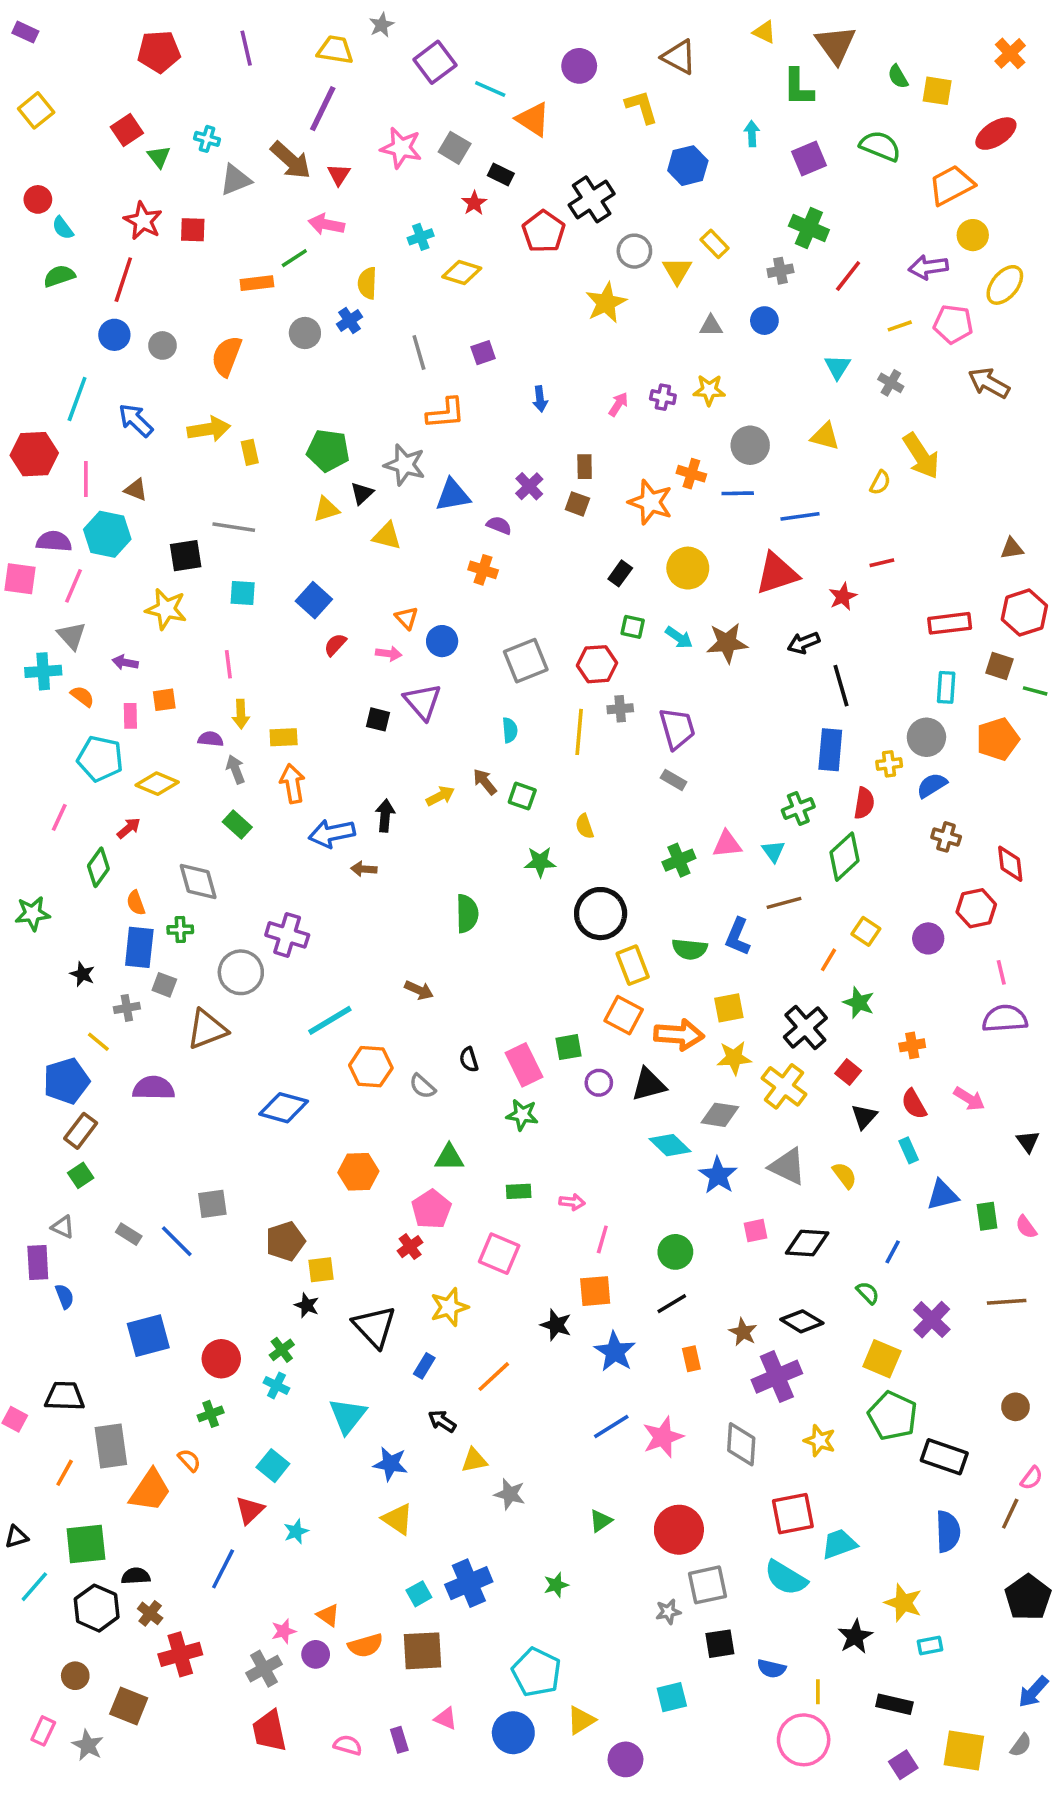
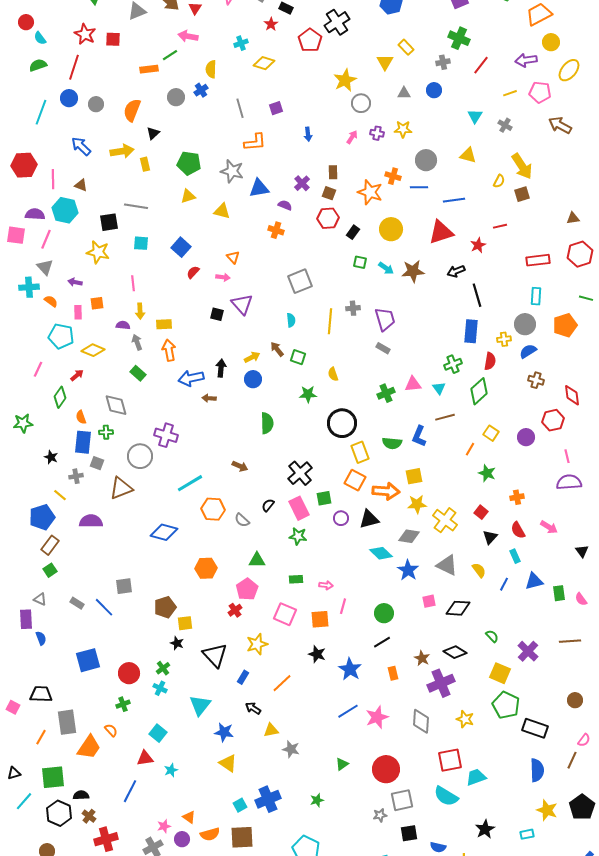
gray circle: (634, 251) -> (361, 103), moved
cyan line: (77, 399) -> (41, 112), moved
black triangle: (362, 493) -> (153, 133), moved
blue circle: (442, 641) -> (253, 379), moved
red hexagon: (597, 664) -> (328, 218), moved
brown square: (999, 666) -> (522, 194), moved, turned -35
black cross: (805, 1028) -> (300, 473), moved
black semicircle: (469, 1060) -> (268, 505), turned 56
blue line: (893, 1252) -> (504, 584), moved
orange square: (595, 1291) -> (320, 619), moved
red triangle: (250, 1510) -> (145, 758), turned 36
yellow star: (903, 1603) -> (547, 810), moved

